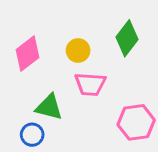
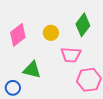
pink trapezoid: (90, 84) -> (71, 55), moved
blue circle: (32, 135) -> (13, 88), moved

